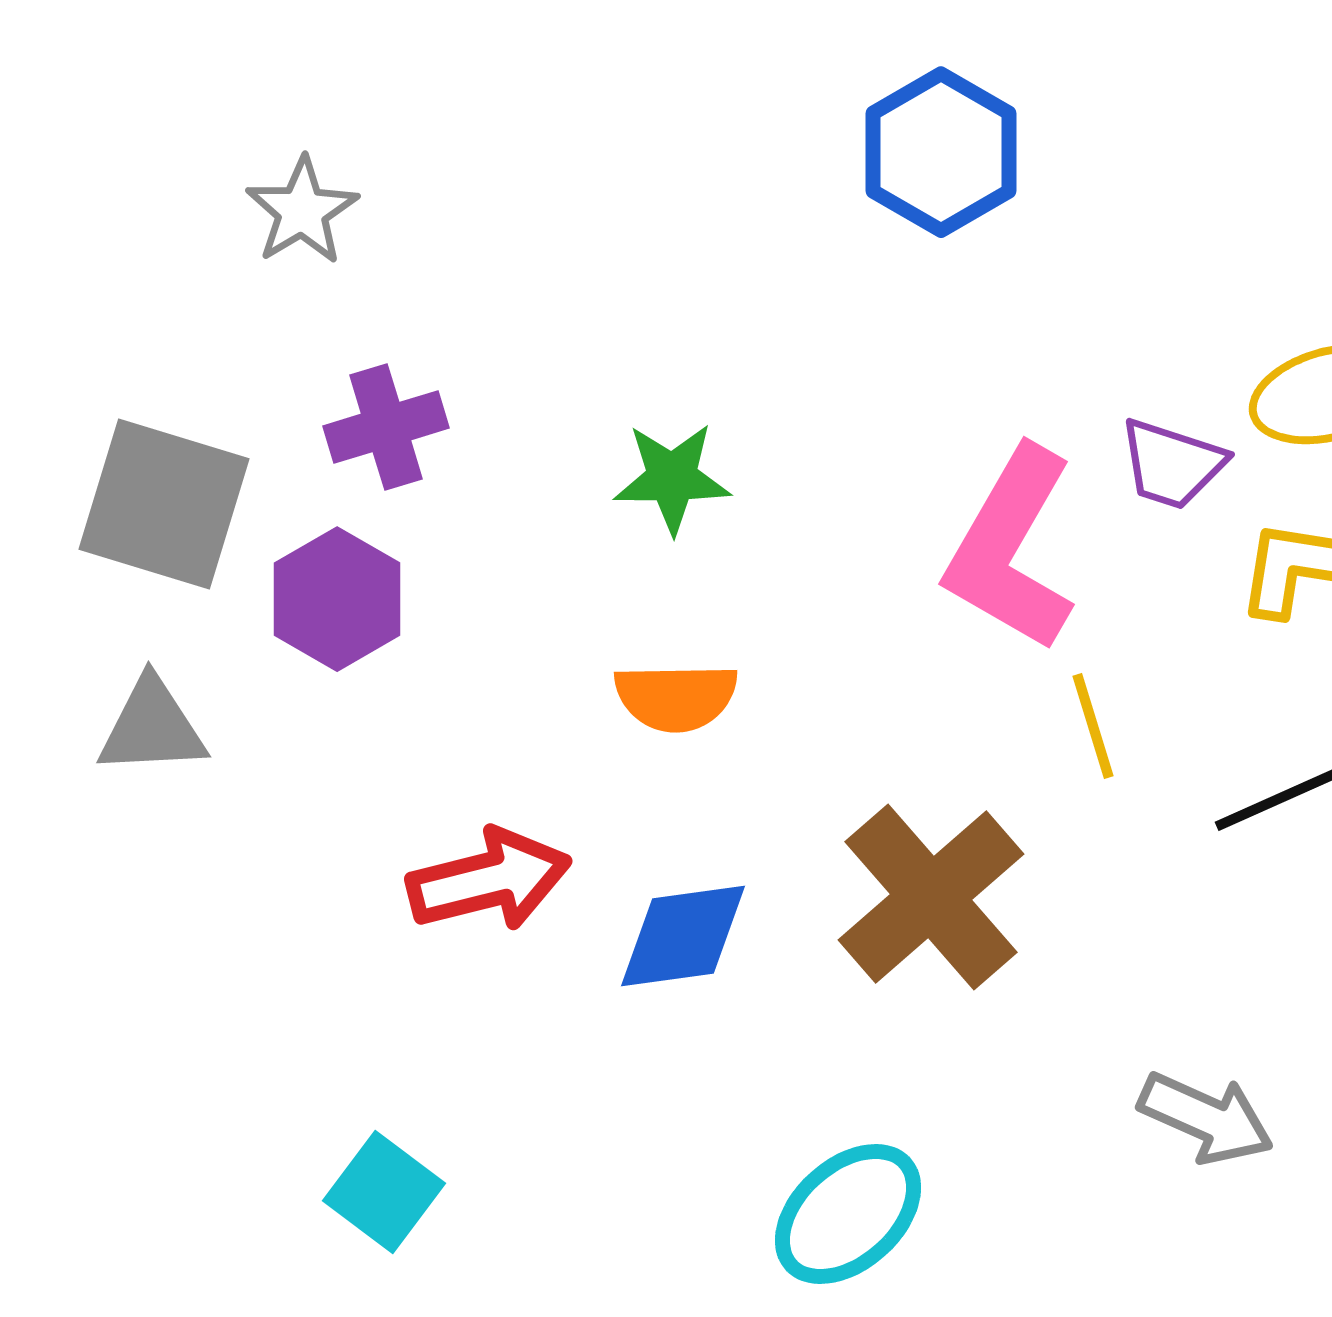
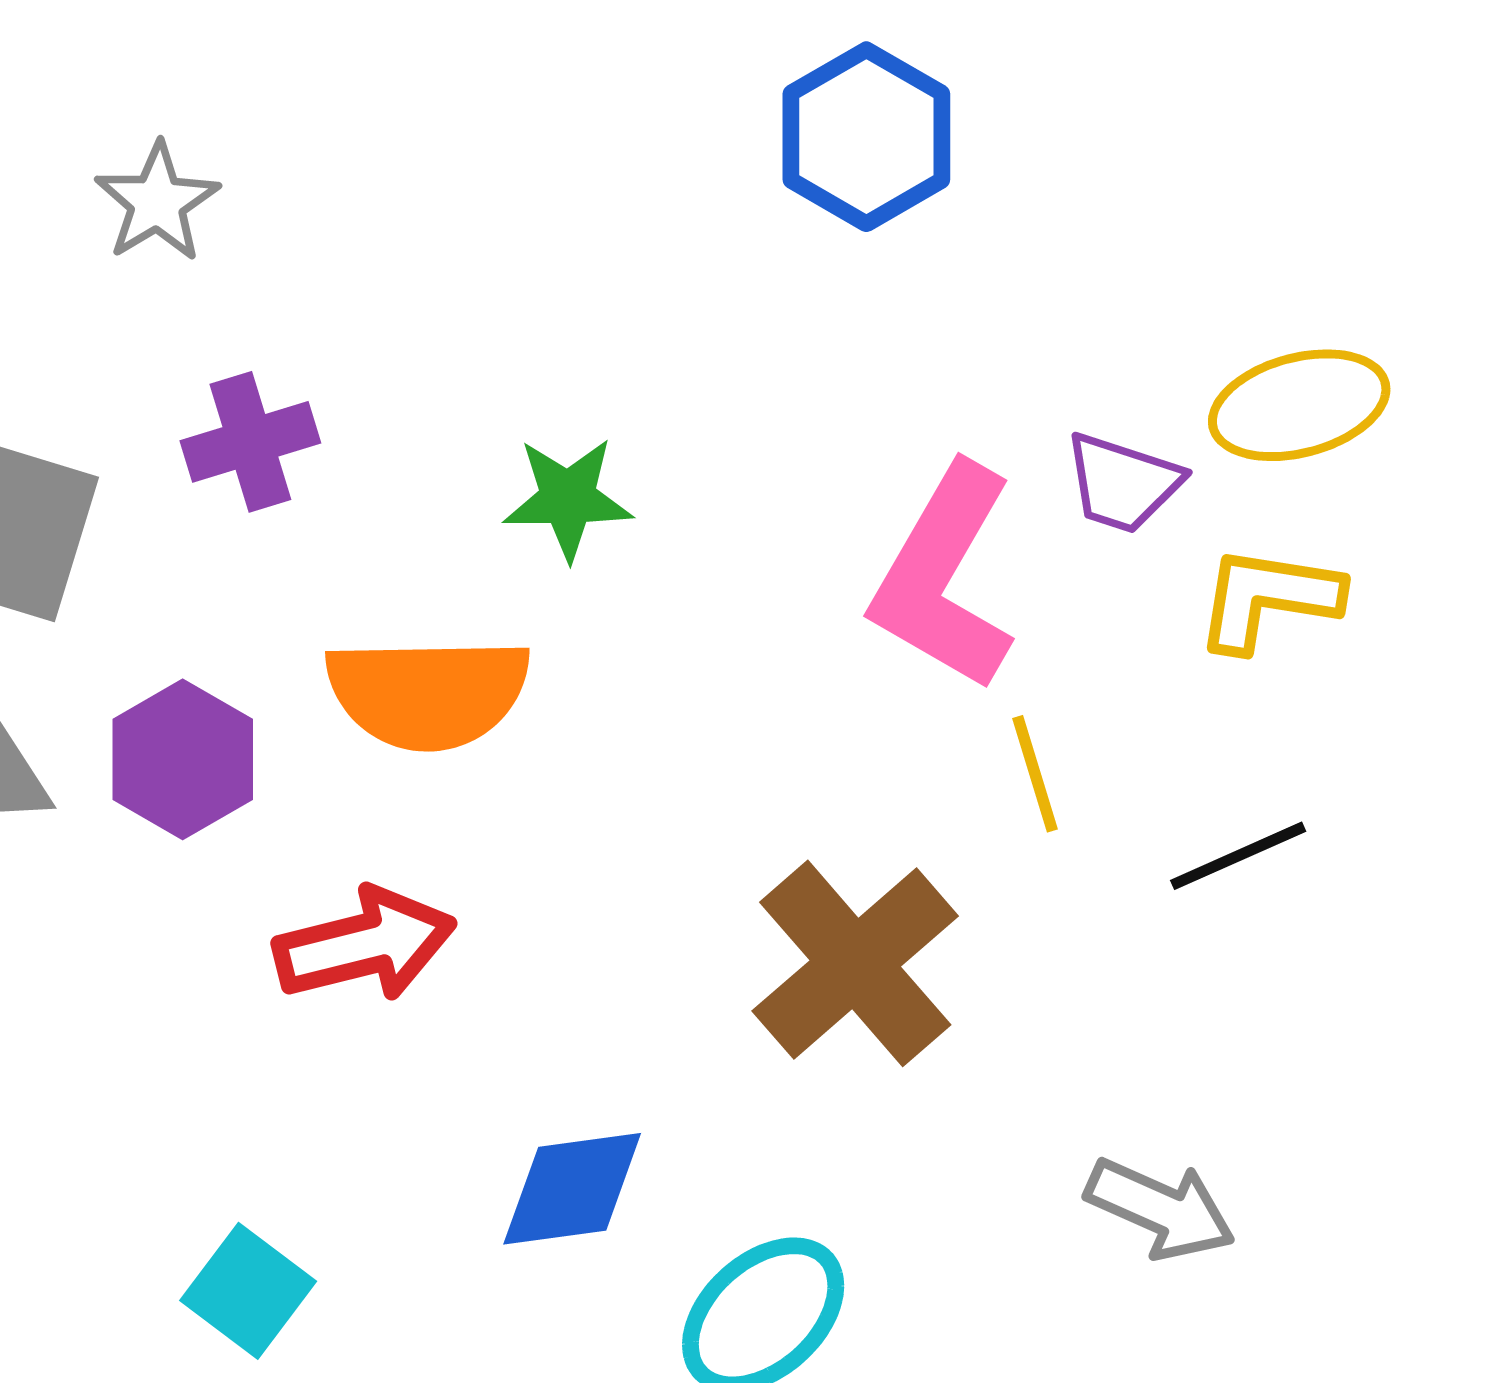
purple hexagon: (337, 599) -> (183, 759), moved
orange semicircle: (676, 697) -> (428, 693), moved, size x1.5
blue diamond: (683, 936) -> (572, 1189), moved

